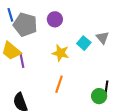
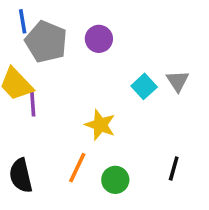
yellow star: (61, 53) -> (100, 125), moved
orange line: (59, 84) -> (77, 168), moved
green circle: (99, 96) -> (115, 180), moved

